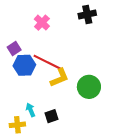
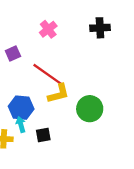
blue hexagon: (24, 65) -> (21, 108), moved

